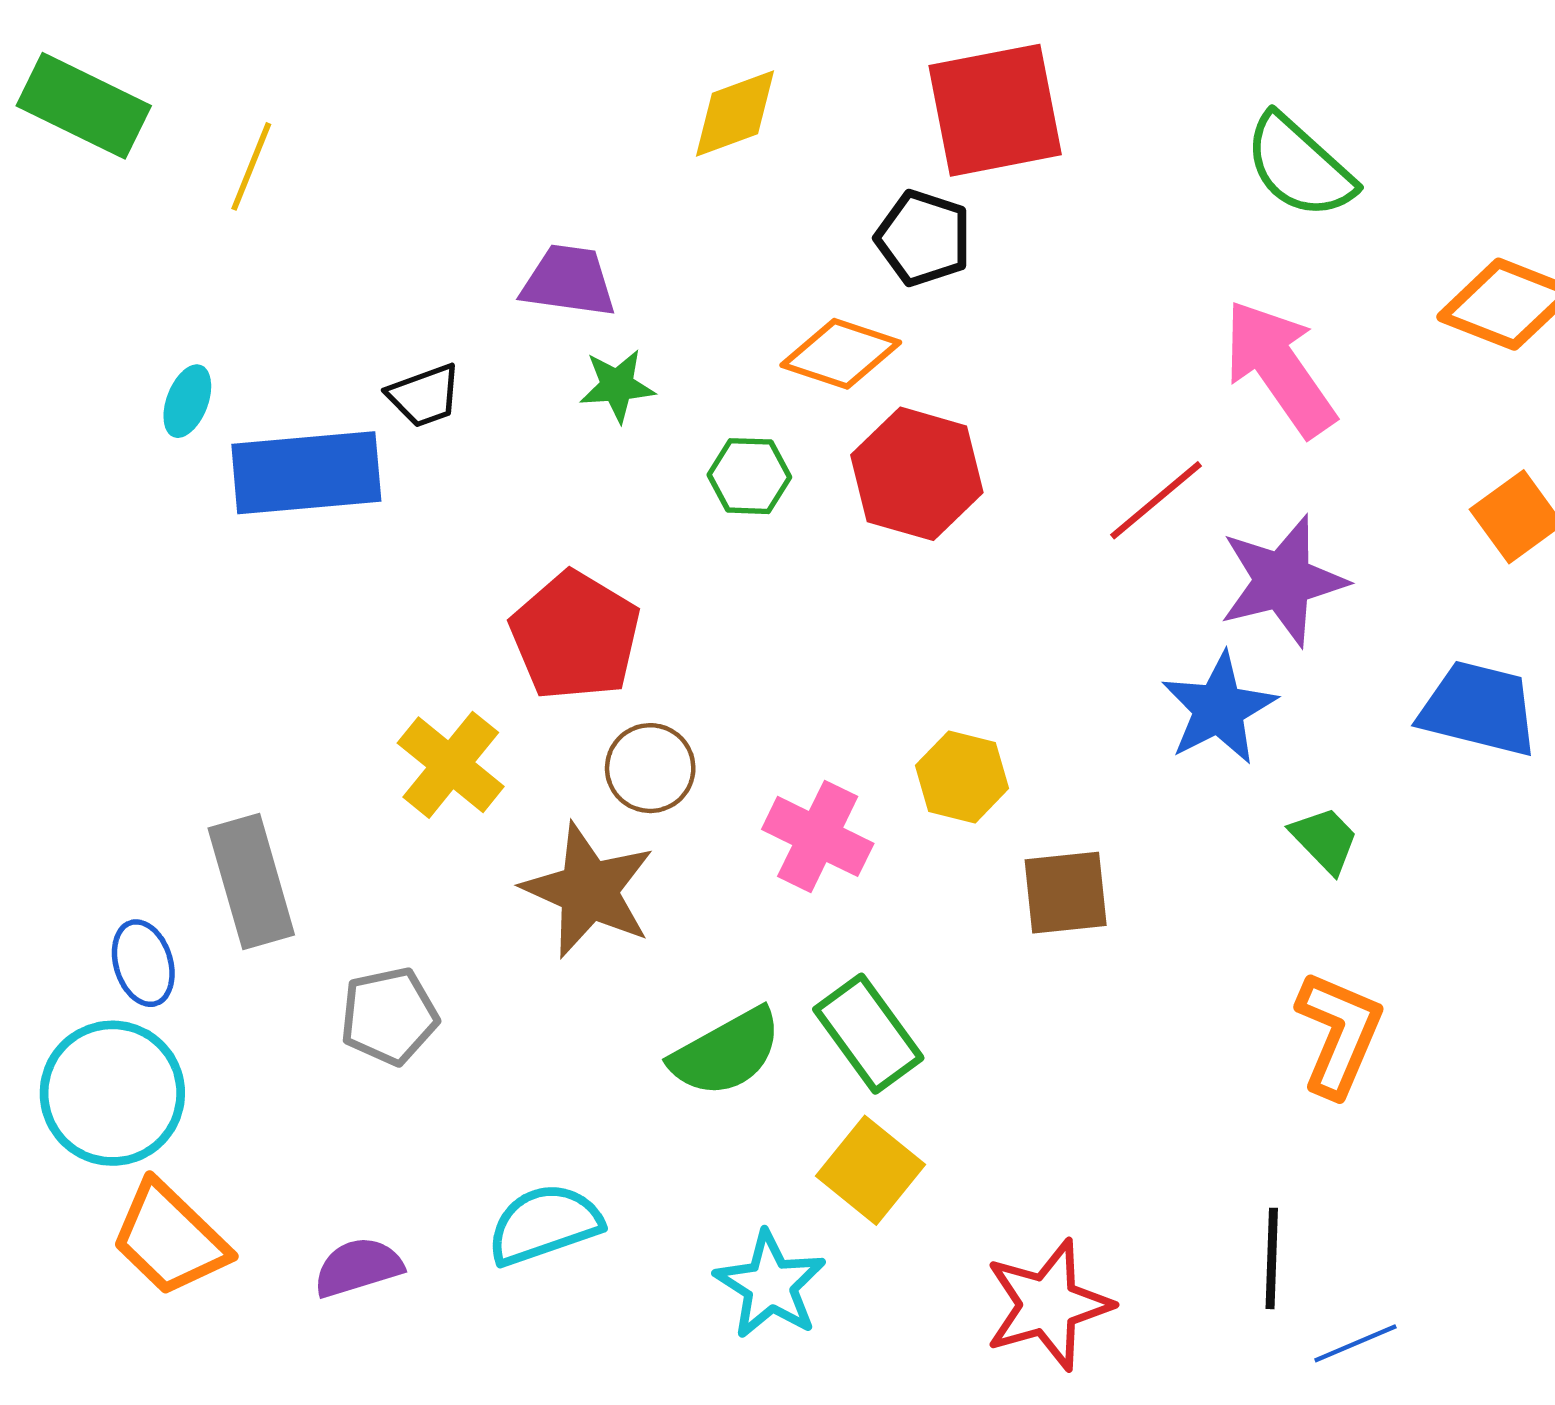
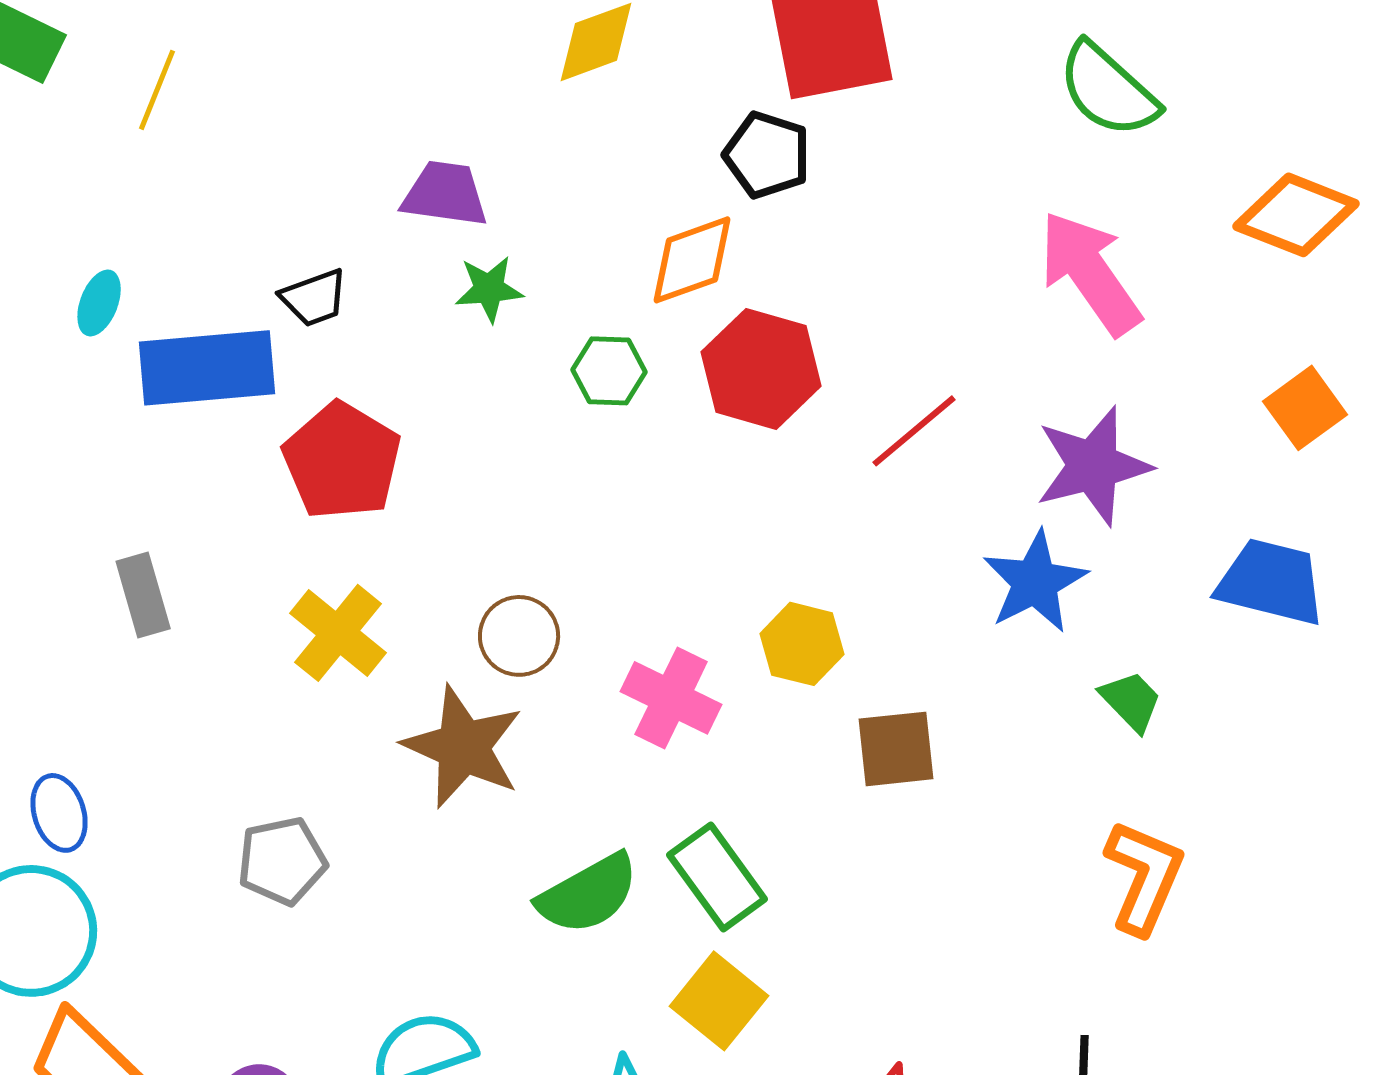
orange diamond: (841, 354) -> (692, 260), turned -38
red line: (1156, 500) -> (914, 431), moved
red pentagon: (575, 636) -> (342, 461), moved
gray rectangle: (251, 882) -> (143, 595), moved, size x0.7

